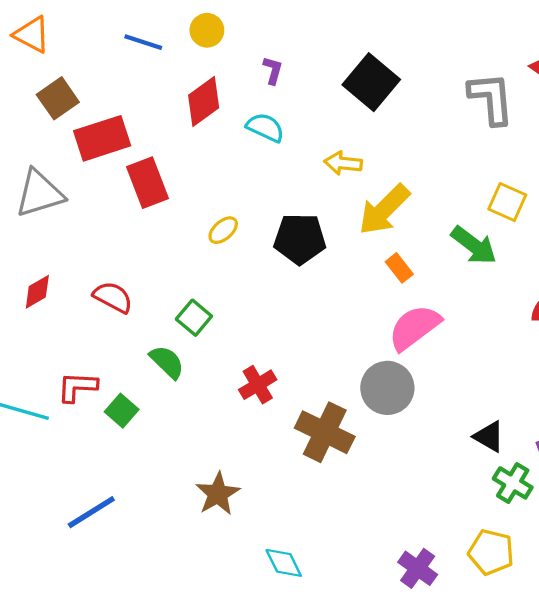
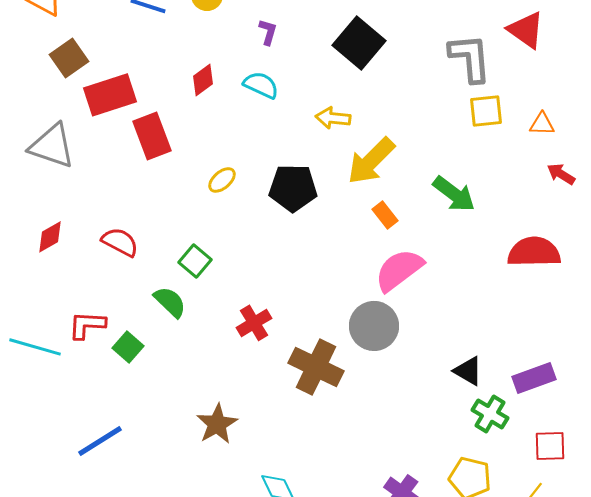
red diamond: (204, 102) -> (203, 80), moved, size x0.7
gray triangle: (39, 193) -> (52, 146), turned 36
yellow square: (507, 202) -> (486, 111), moved, turned -30

